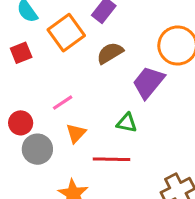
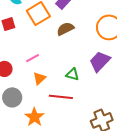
purple trapezoid: (148, 82) -> (100, 61), moved
gray circle: (37, 149) -> (12, 97), moved

